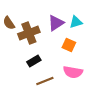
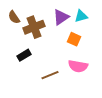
black rectangle: (34, 61) -> (24, 55), moved

